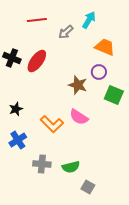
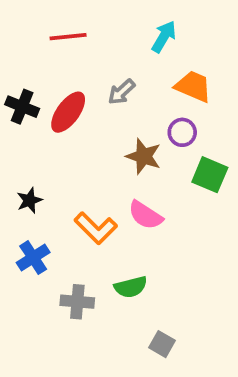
gray arrow: (66, 32) -> (121, 92), moved
green semicircle: (71, 167) -> (131, 287), moved

